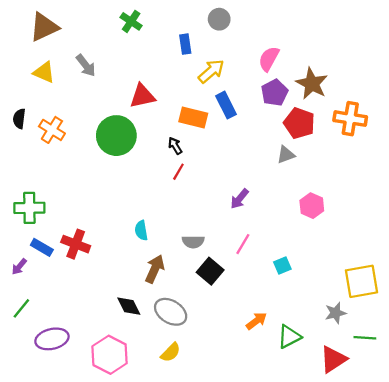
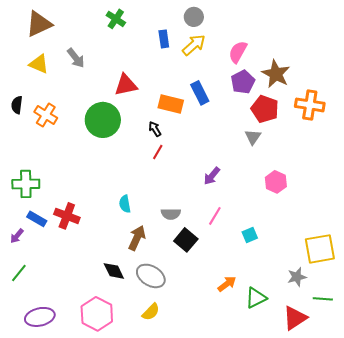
yellow arrow: (211, 71) -> (194, 45), moved
gray triangle: (286, 155) -> (253, 137), turned -36
purple ellipse: (52, 339) -> (40, 317), moved

